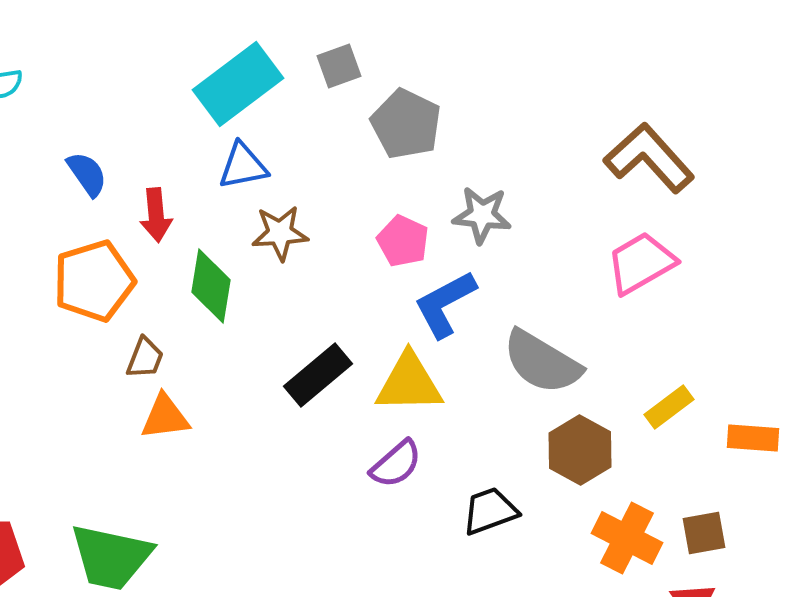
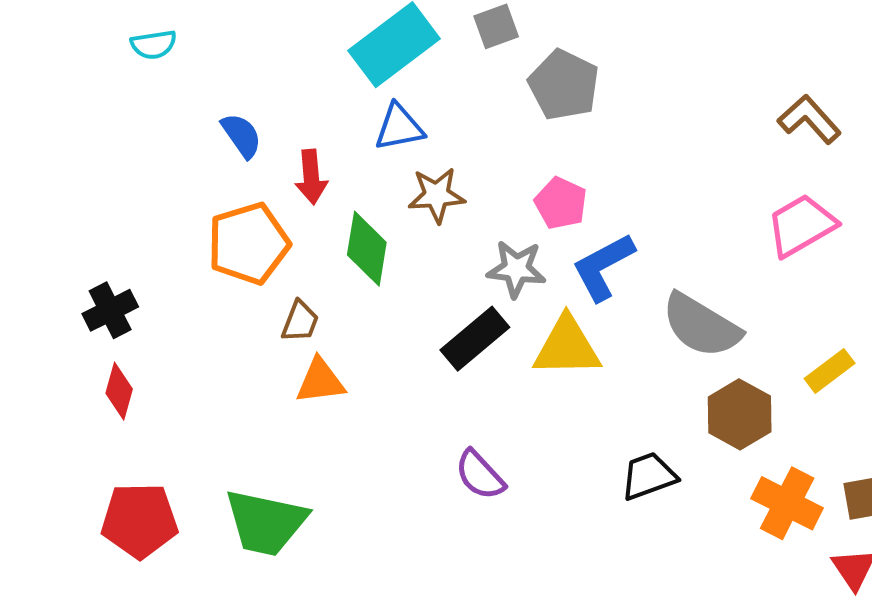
brown L-shape: (649, 158) -> (809, 119), size x0.7
gray star: (482, 215) -> (516, 269), moved
purple semicircle: (396, 464) -> (480, 475), moved, turned 88

